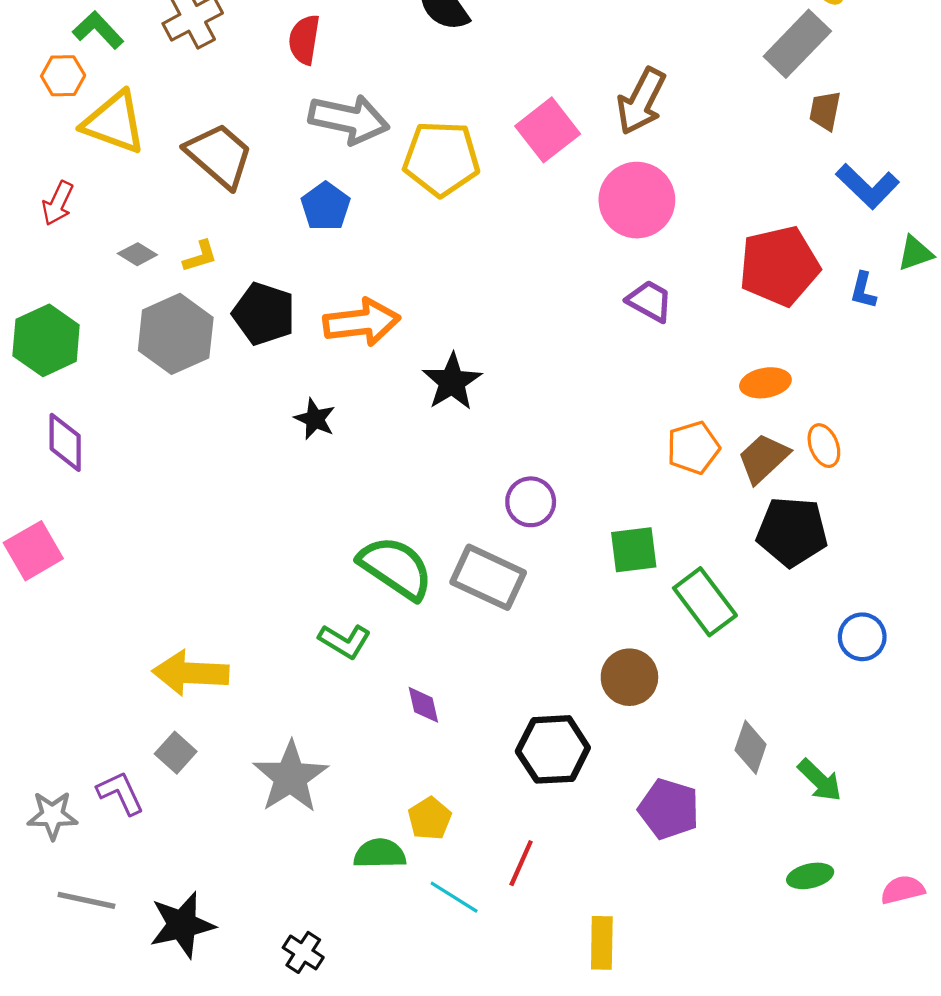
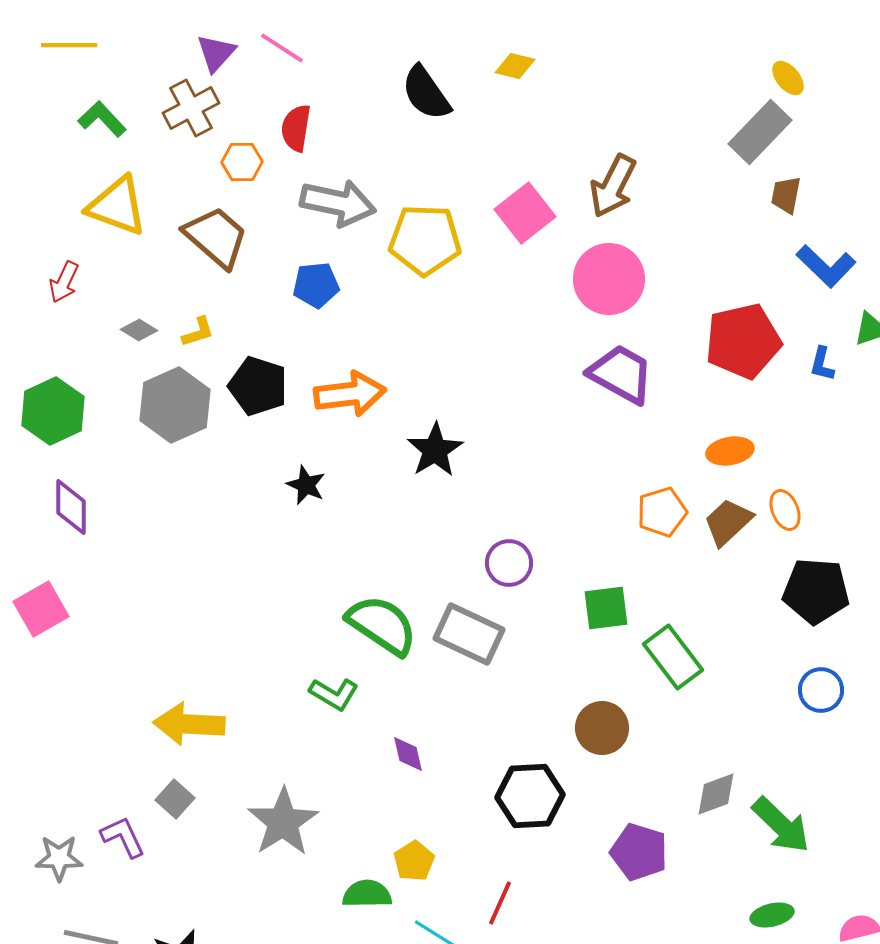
orange hexagon: (63, 76) -> (242, 162), moved
blue pentagon: (326, 206) -> (316, 285), turned 30
purple trapezoid: (650, 301) -> (621, 374), size x1.5
black pentagon: (792, 532) -> (816, 591), moved
gray diamond: (751, 747) -> (716, 794), turned 51
green arrow: (820, 780) -> (781, 825), size x1.4

